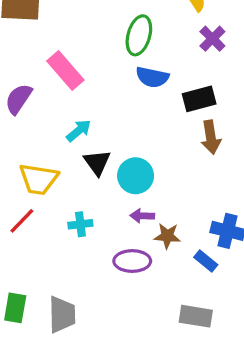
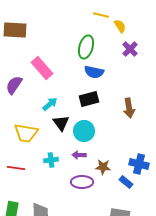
black rectangle: (199, 99) -> (89, 99), moved
purple arrow: (142, 216) -> (79, 155), moved
red line: (22, 221) -> (16, 168), moved, turned 54

